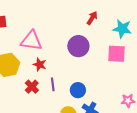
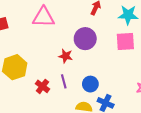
pink triangle: (31, 41) -> (43, 17), moved
red star: (40, 65) -> (66, 56), moved

